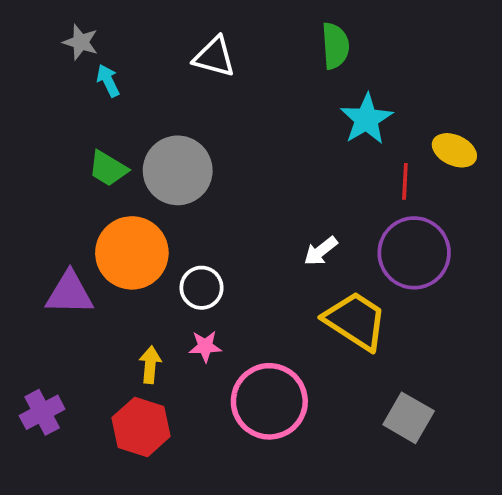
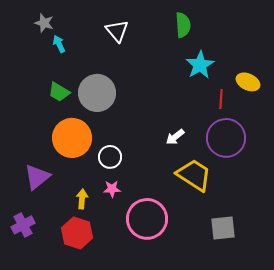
white triangle: (214, 57) -> (117, 31), turned 35
purple triangle: (70, 293) -> (37, 177), moved, turned -40
gray square: (409, 418) -> (223, 228), turned -36

